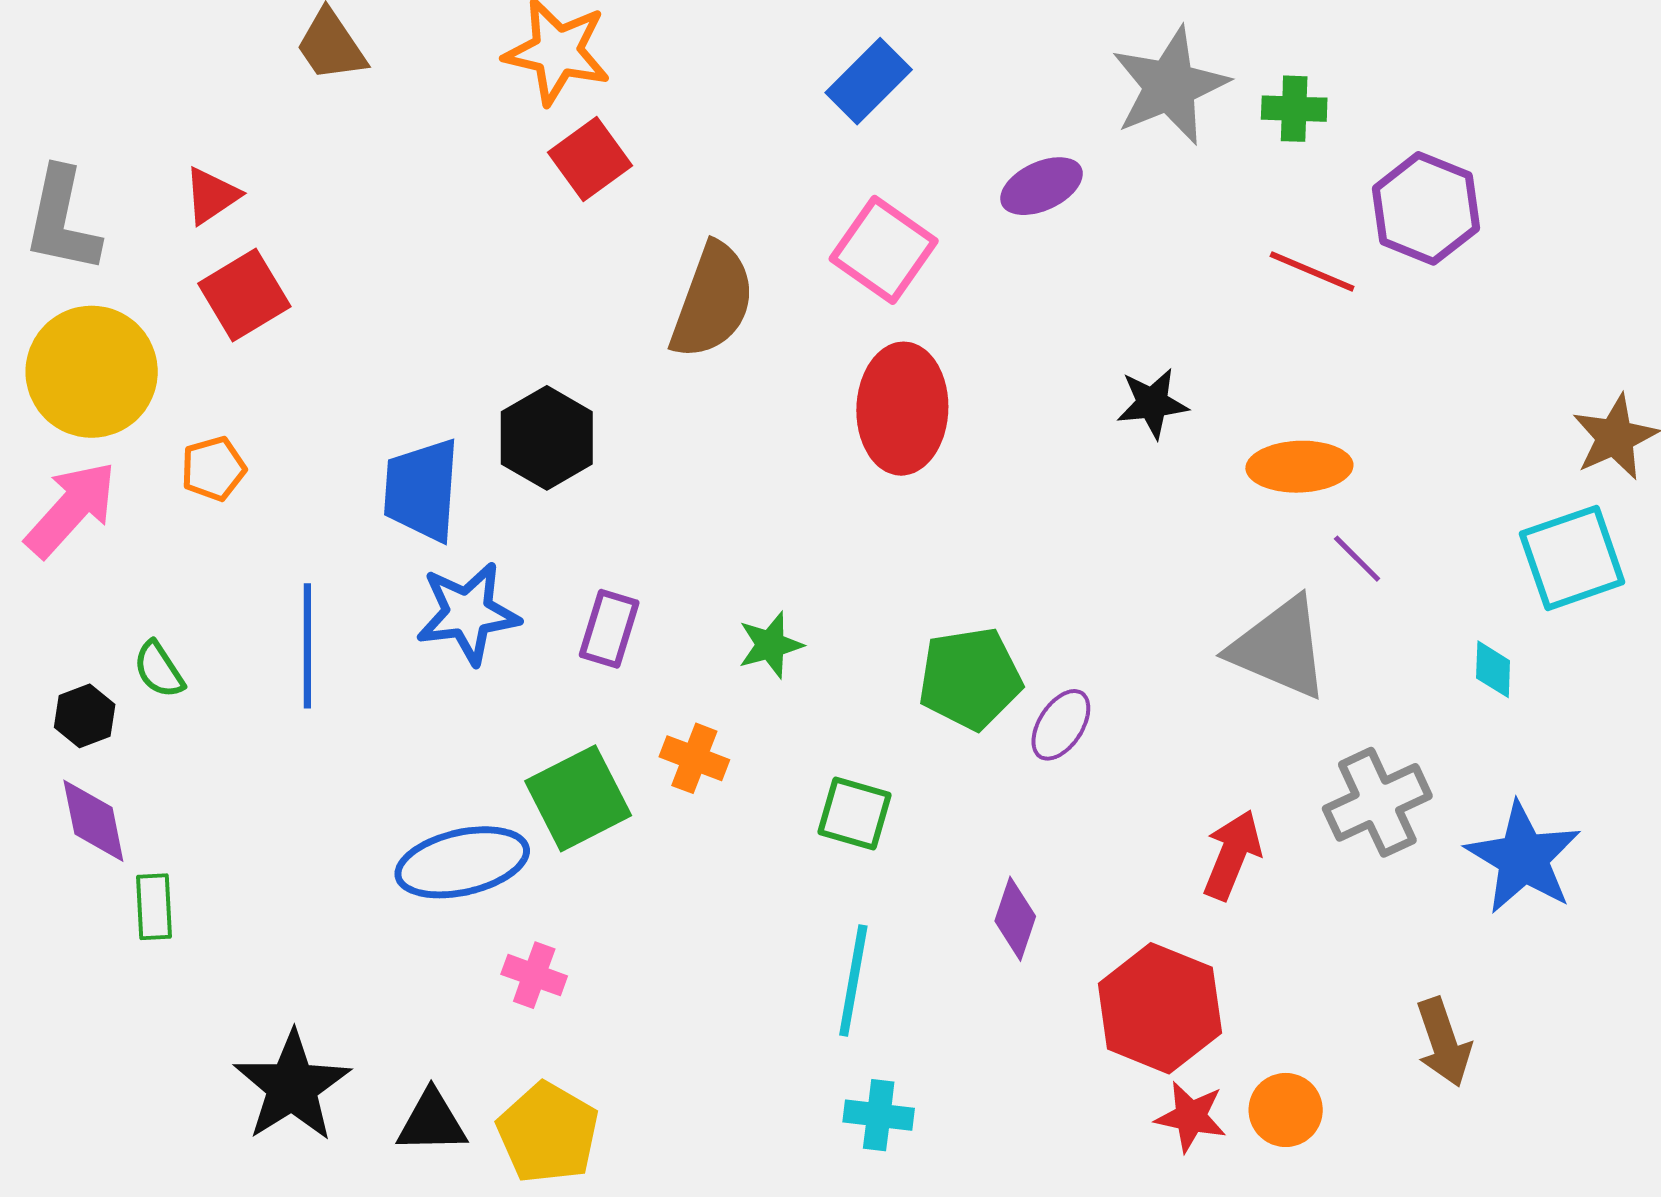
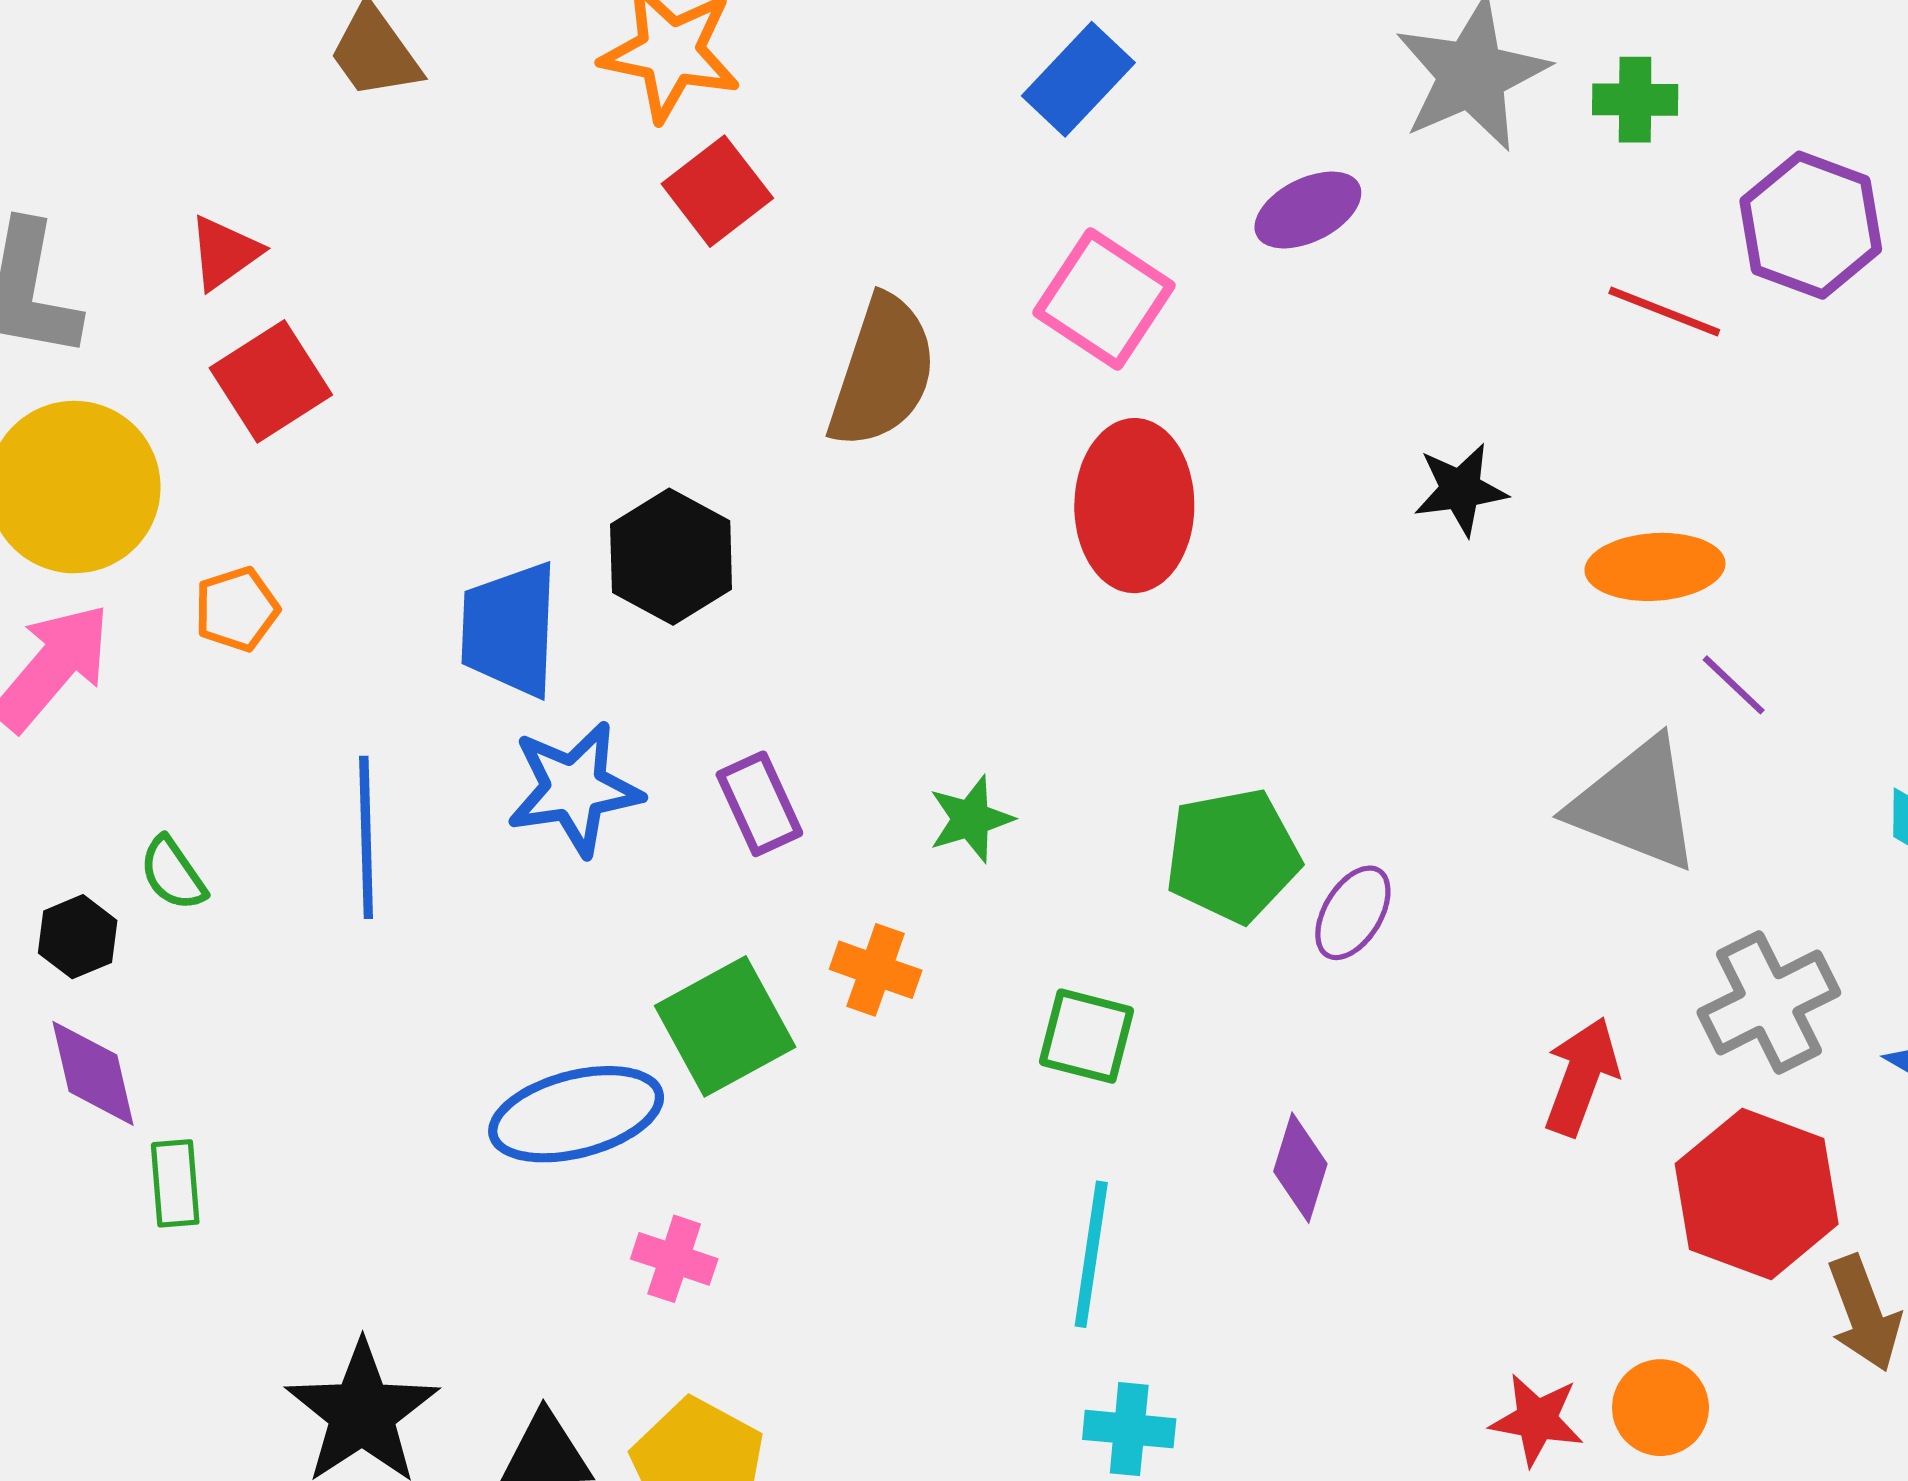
purple rectangle: (609, 629) -> (759, 804), turned -40
red hexagon: (1160, 1008) -> (1757, 1194), moved

